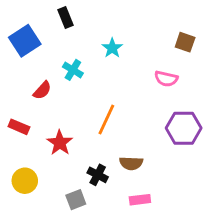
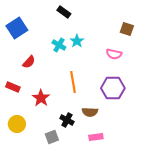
black rectangle: (66, 17) -> (64, 12), moved, turned -32
cyan star: (112, 48) -> (77, 41), moved
cyan cross: (73, 70) -> (59, 45), moved
orange line: (106, 119) -> (73, 82), turned -35
purple hexagon: (184, 128) -> (113, 88), moved

